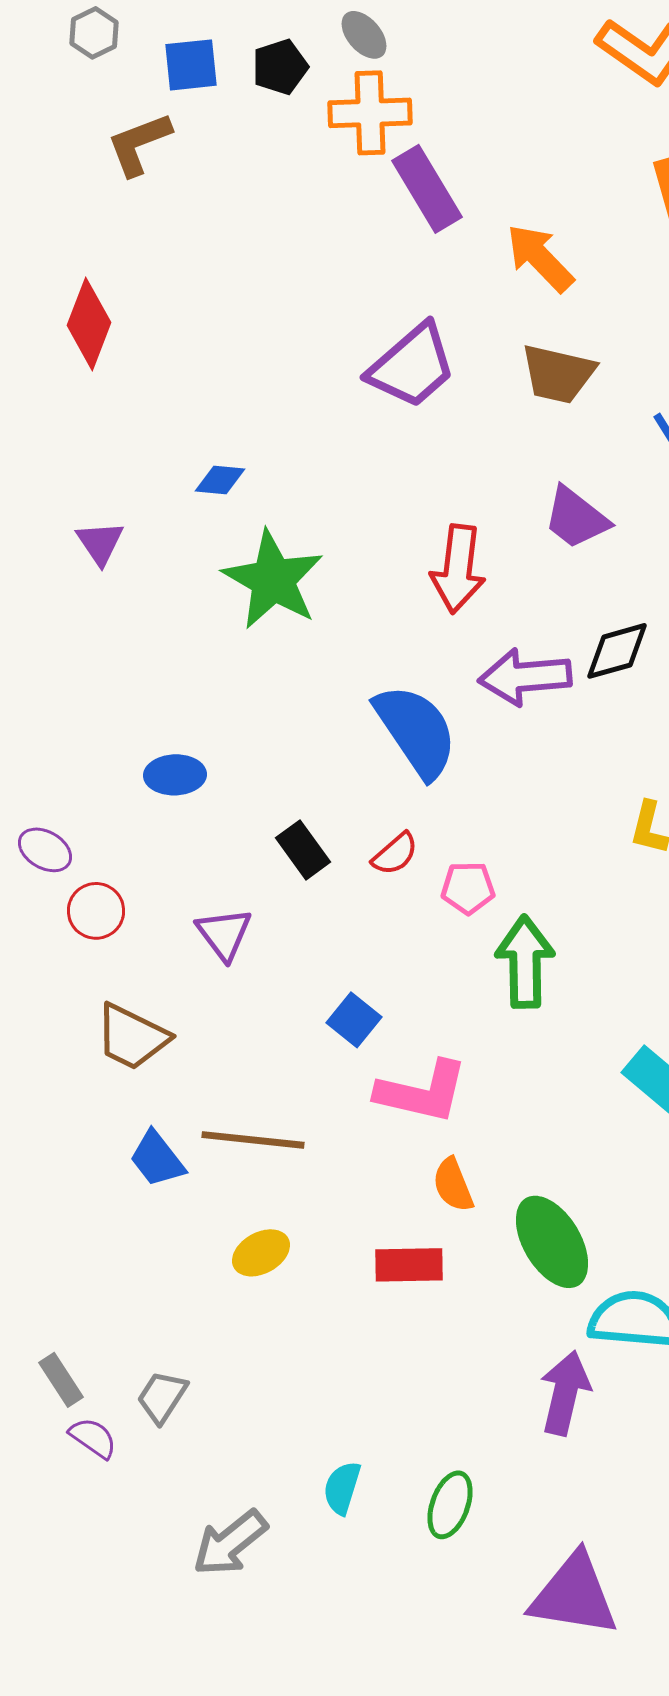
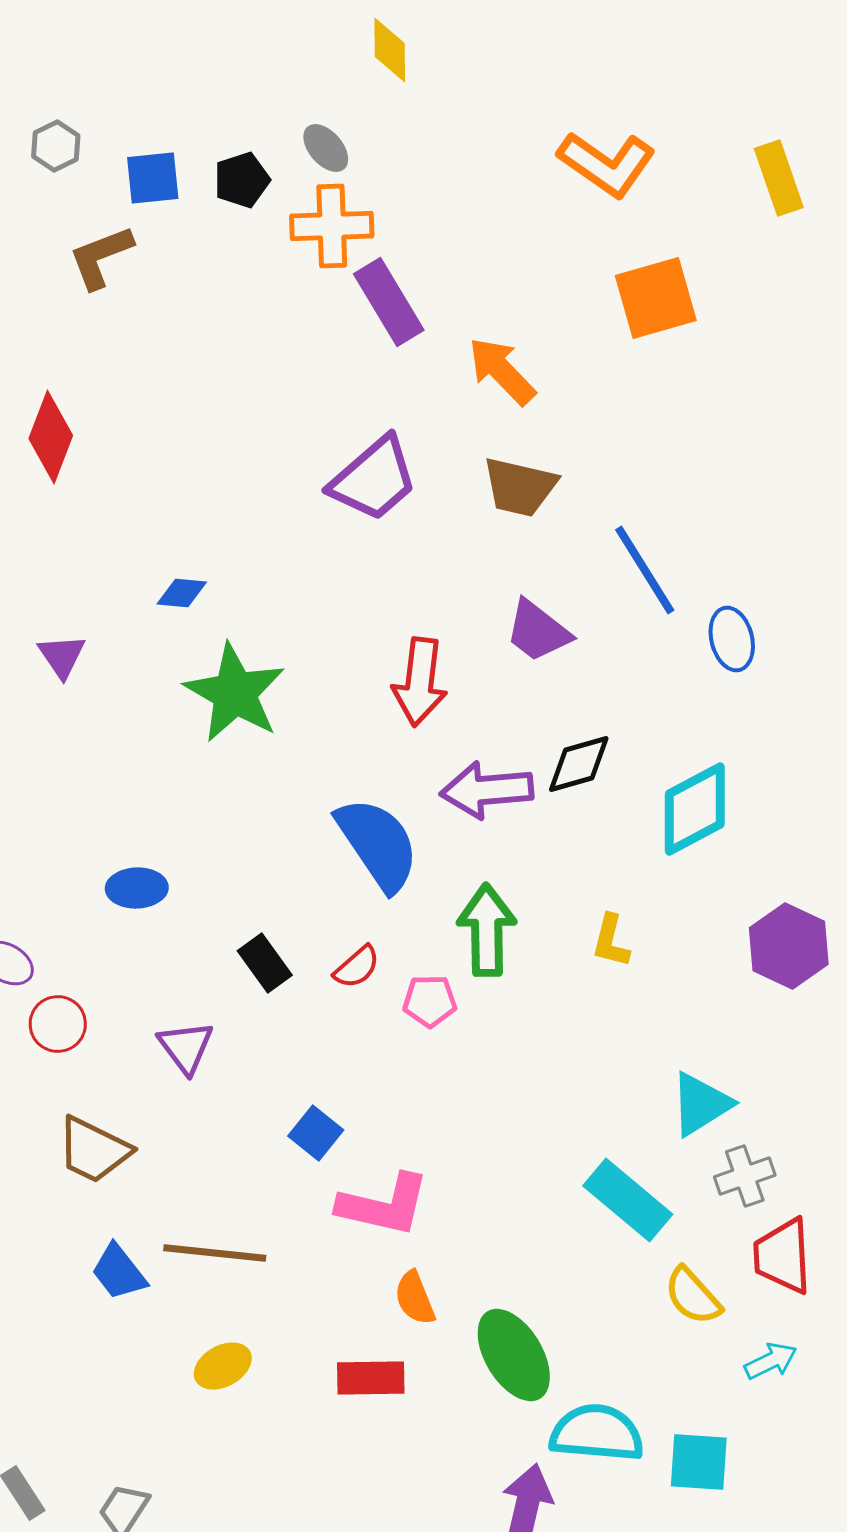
green arrow: (525, 962) -> (487, 930), moved

